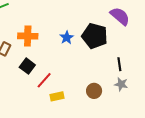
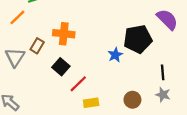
black pentagon: (95, 36) -> (138, 39), turned -30
blue star: (67, 38) -> (115, 55), moved

